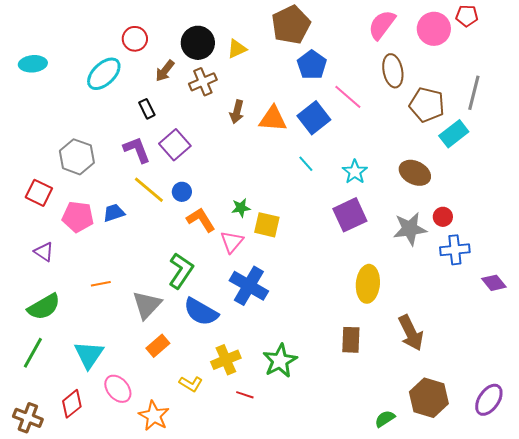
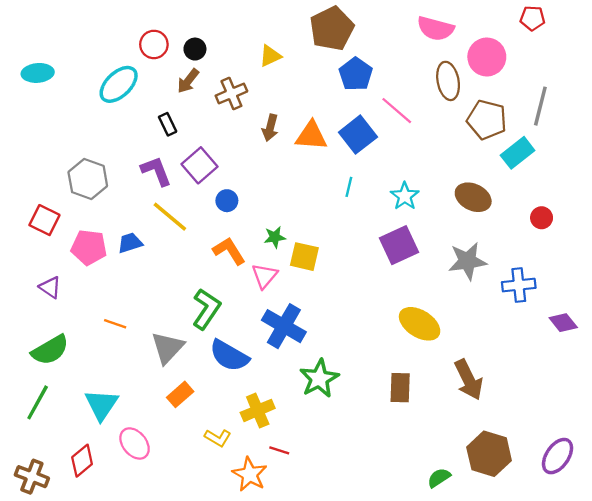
pink semicircle: (382, 25) -> (436, 28), turned -112
pink circle: (434, 29) -> (487, 57), moved
black circle: (198, 43) -> (195, 49), moved, size x0.6
cyan line: (306, 164) -> (349, 187), turned 54
blue circle: (182, 192) -> (227, 201), moved
red circle: (443, 217) -> (542, 218), moved
orange line: (101, 284) -> (115, 324), turned 30
yellow ellipse: (368, 284) -> (420, 324), turned -63
green star: (280, 361) -> (319, 379), moved
orange star: (154, 416) -> (250, 474), moved

